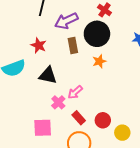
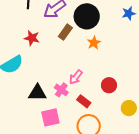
brown rectangle: (73, 46) -> (65, 32), turned 56
black triangle: (48, 75) -> (37, 93), moved
red circle: (103, 120) -> (109, 85), moved

